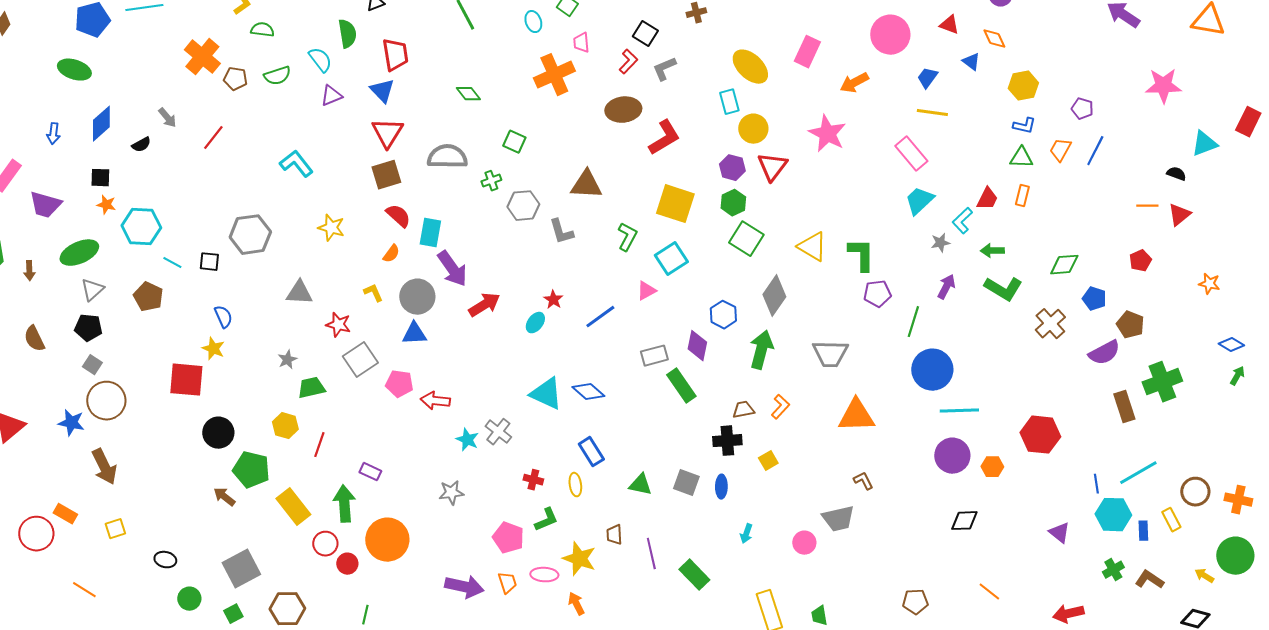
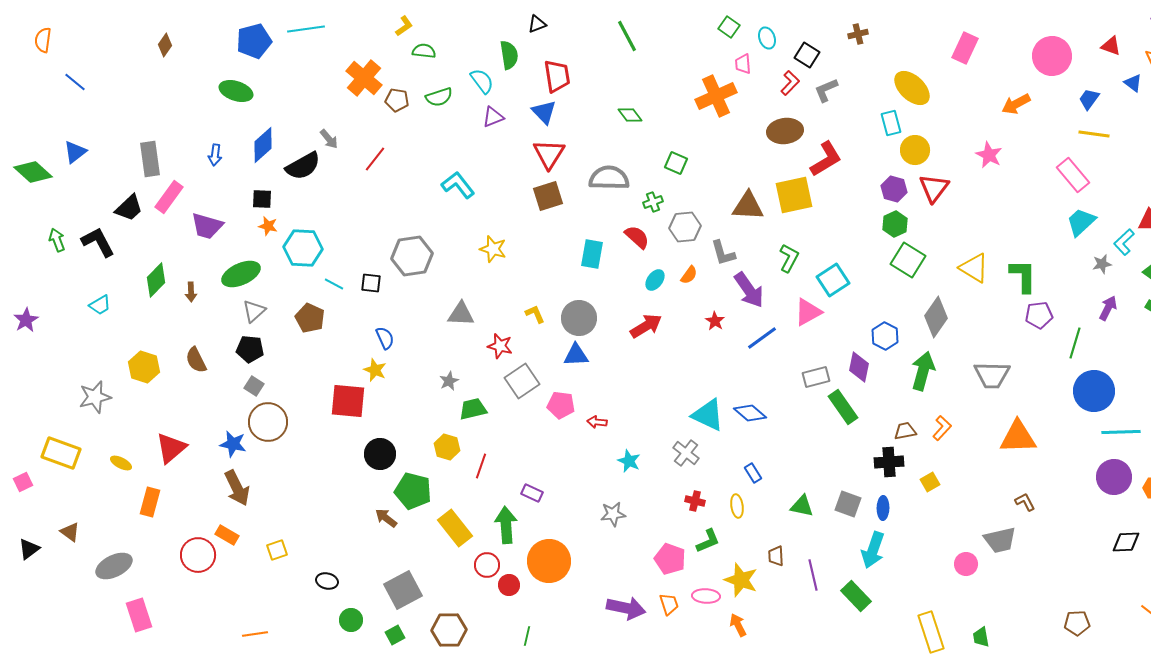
cyan ellipse: (533, 22) -> (767, 38), moved
pink rectangle: (807, 52) -> (965, 48), moved
pink star: (827, 134) -> (989, 155), size x0.7
black semicircle: (141, 145) -> (303, 166), size x1.8
yellow square: (675, 204) -> (794, 195), moved, turned -30
red semicircle: (398, 216) -> (637, 237), moved
orange semicircle: (391, 254) -> (689, 275), moved
purple arrow: (452, 269) -> (749, 290), moved
pink triangle: (646, 291) -> (808, 312), size x1.4
cyan ellipse: (535, 323) -> (655, 280), moved
red arrow: (435, 401) -> (597, 422), size x0.7
gray cross: (498, 432) -> (686, 453), moved
blue rectangle: (591, 452) -> (753, 473), size x0.7
brown arrow: (104, 467) -> (237, 488), moved
cyan arrow: (746, 534) -> (873, 550), moved, size x1.8
orange line: (84, 590) -> (255, 634), moved, turned -40

